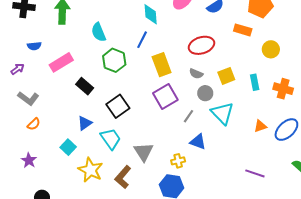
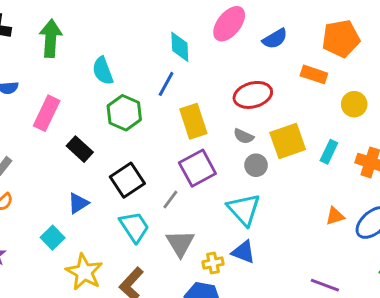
pink rectangle: (61, 62) -> (47, 113), turned -35
yellow square: (226, 76) -> (288, 141), size x1.4
cyan rectangle: (255, 82) -> (329, 152), turned 35
cyan triangle: (222, 113) -> (244, 209), moved
gray line: (189, 116) -> (170, 200), moved
cyan trapezoid: (111, 139) -> (134, 227), moved
blue triangle: (198, 142) -> (243, 252), moved
gray triangle: (144, 152) -> (180, 243), moved

